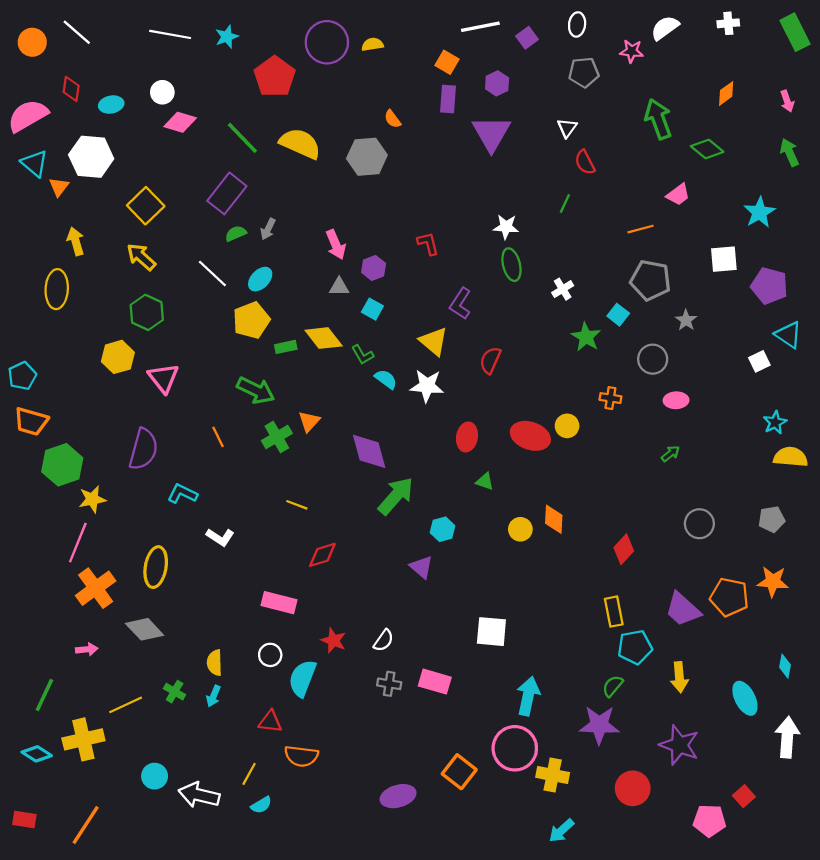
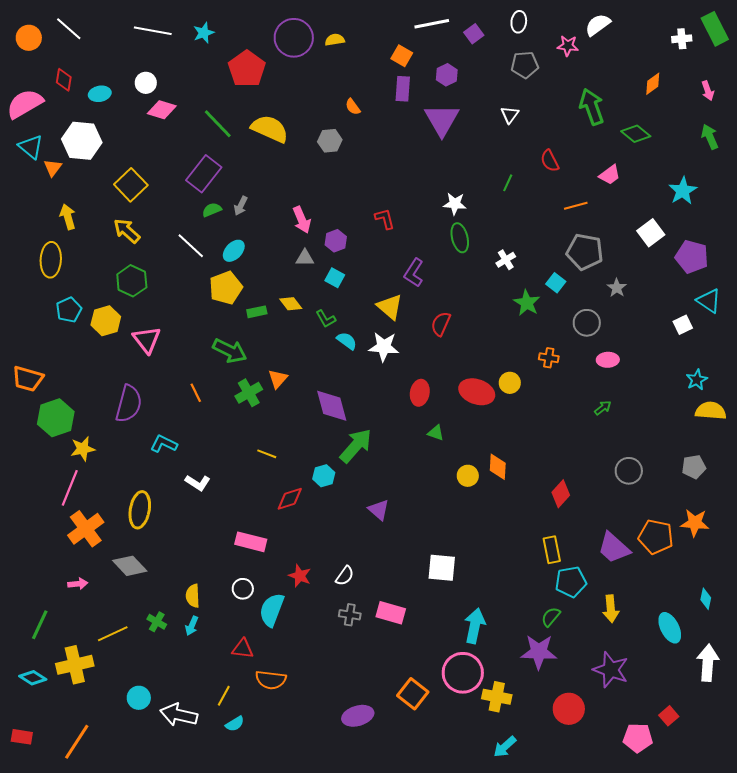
white cross: (728, 23) -> (682, 39), moved
gray hexagon: (367, 157) -> (330, 141), size x0.7
red semicircle: (585, 162) -> (550, 161), moved
white square: (724, 259) -> (651, 233), turned -32
yellow diamond: (324, 338) -> (291, 304), size x0.7
cyan pentagon: (22, 376) -> (69, 310), moved
cyan hexagon: (443, 529) -> (324, 476), moved

